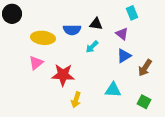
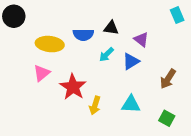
cyan rectangle: (132, 13) -> (177, 15), moved
blue triangle: (124, 56) -> (131, 61), moved
red star: (63, 75) -> (73, 87), turned 30
yellow arrow: (76, 100) -> (95, 105), moved

